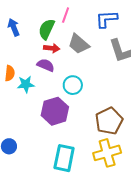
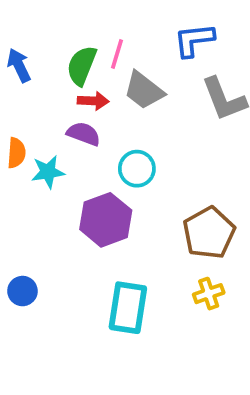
pink line: (66, 15) -> (117, 54), moved
yellow cross: (107, 153) -> (209, 294), size x0.6

